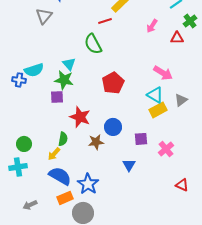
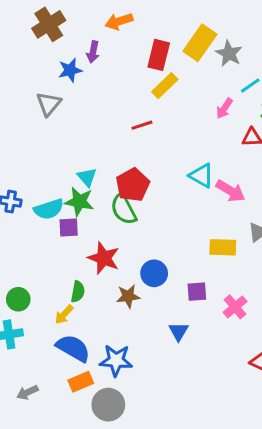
red line: (105, 21) -> (142, 125), moved
pink arrow: (152, 26) -> (224, 108), moved
green semicircle: (93, 44) -> (124, 209), moved
cyan semicircle: (34, 70) -> (49, 209), moved
red pentagon: (113, 83) -> (133, 185), moved
cyan triangle: (155, 95) -> (201, 176), moved
yellow rectangle: (158, 110) -> (223, 247), turned 30
blue star: (88, 184) -> (116, 360), turned -30

